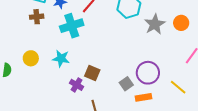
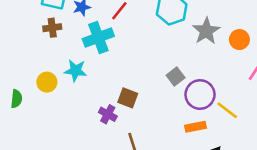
orange circle: (181, 23) -> (239, 40), moved
cyan star: (61, 59) -> (75, 71), moved
gray square: (126, 84) -> (176, 76), moved
yellow line: (178, 87) -> (227, 110), moved

